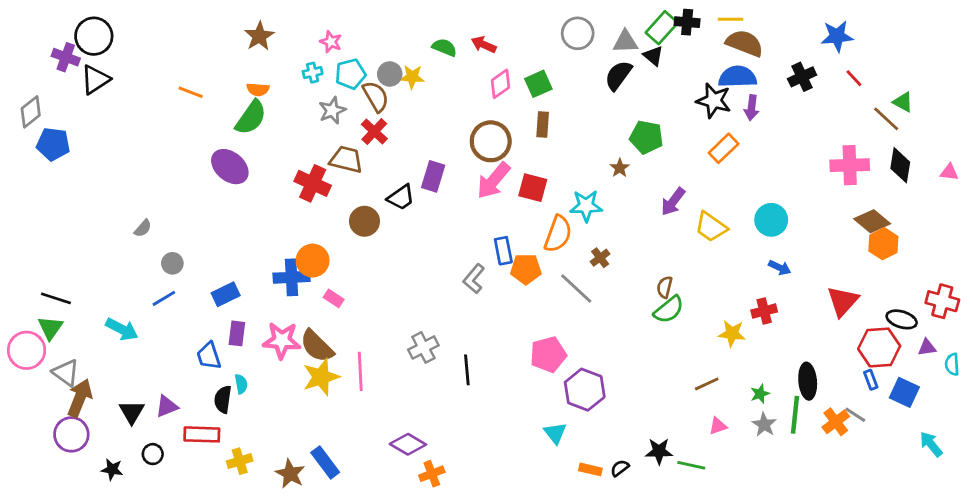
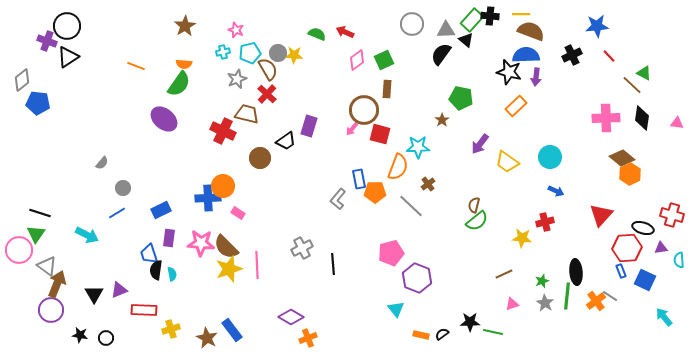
brown circle: (491, 141) -> (364, 110), moved
pink arrow: (494, 181) -> (352, 129), size x0.5
black semicircle: (223, 399) -> (156, 270), moved
black circle: (153, 454) -> (106, 338), moved

